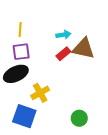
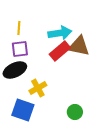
cyan arrow: (63, 35) -> (60, 33), size x1.6
red rectangle: (63, 54) -> (60, 51), size x1.5

